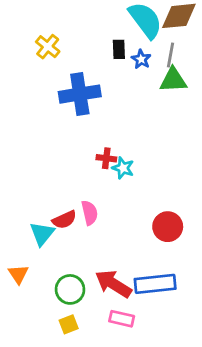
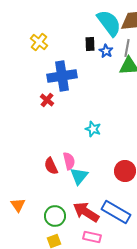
red cross: (106, 158) -> (47, 100), moved, turned 32
red semicircle: (64, 220) -> (51, 166), turned 90
cyan triangle: (42, 234) -> (79, 176), moved
blue rectangle: (155, 284) -> (116, 212), turned 36

